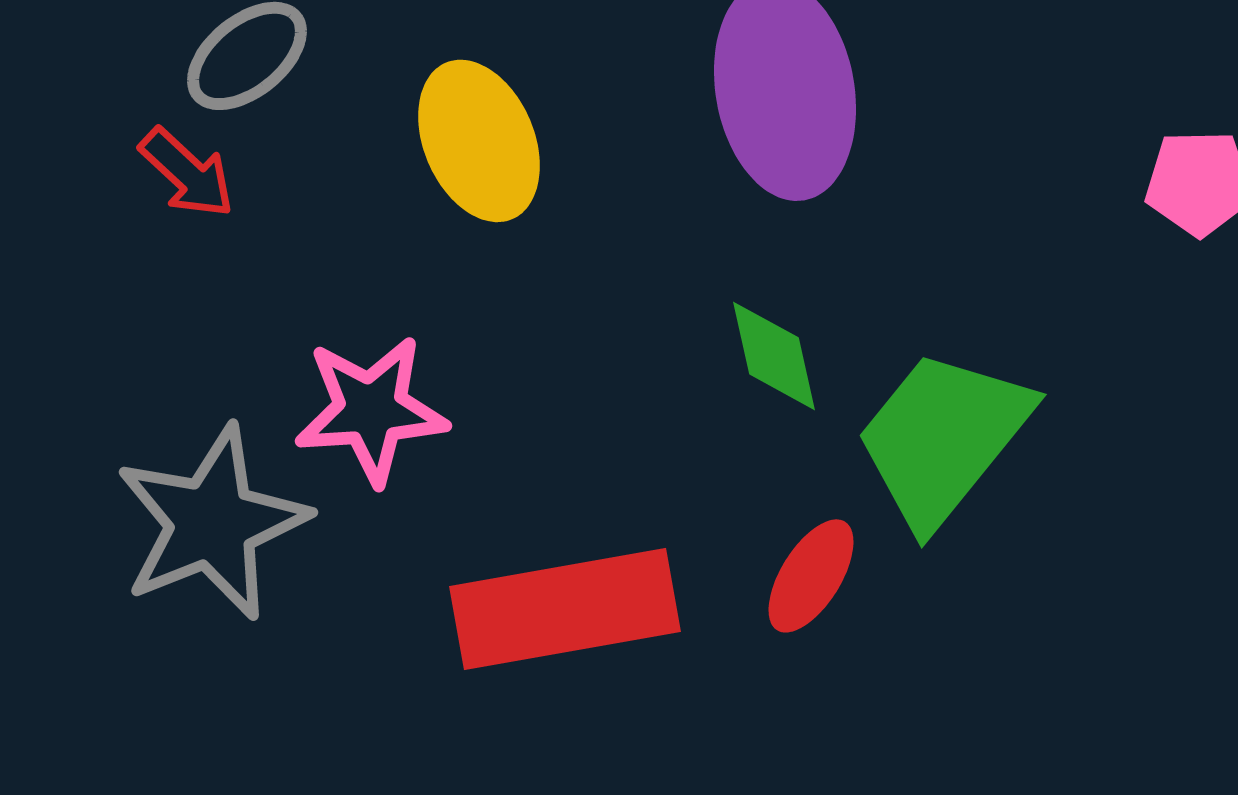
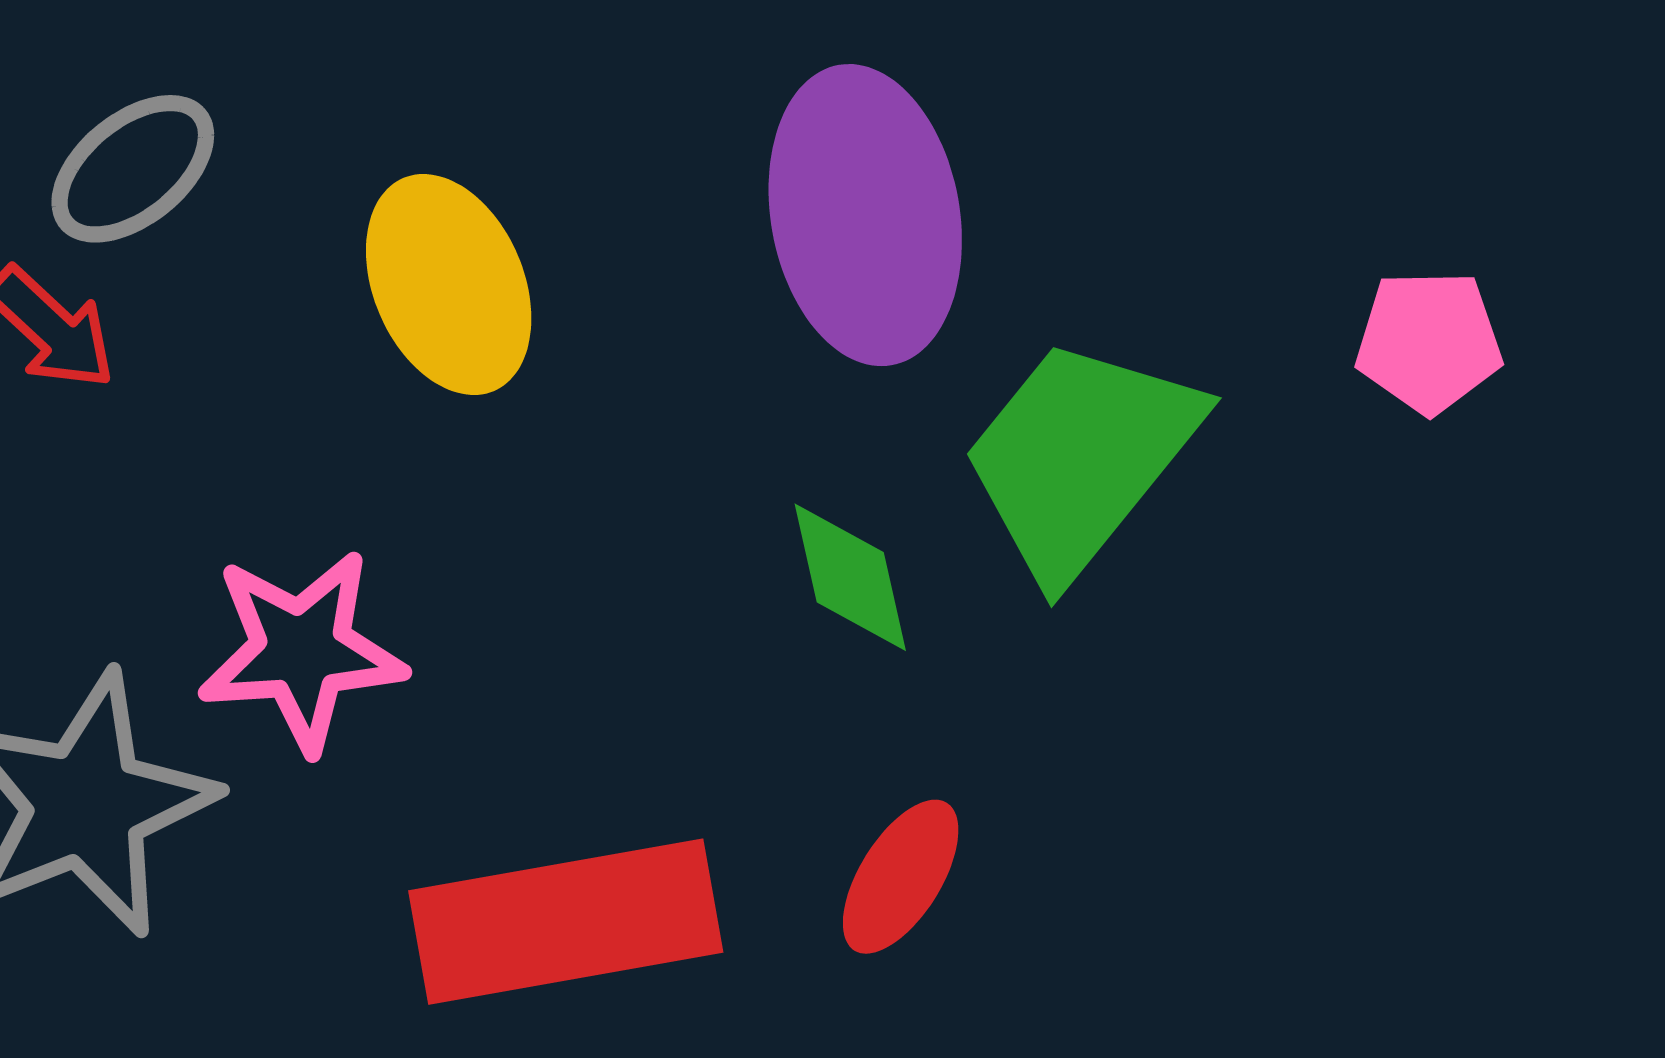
green trapezoid: (943, 438) -> (1080, 457), moved

